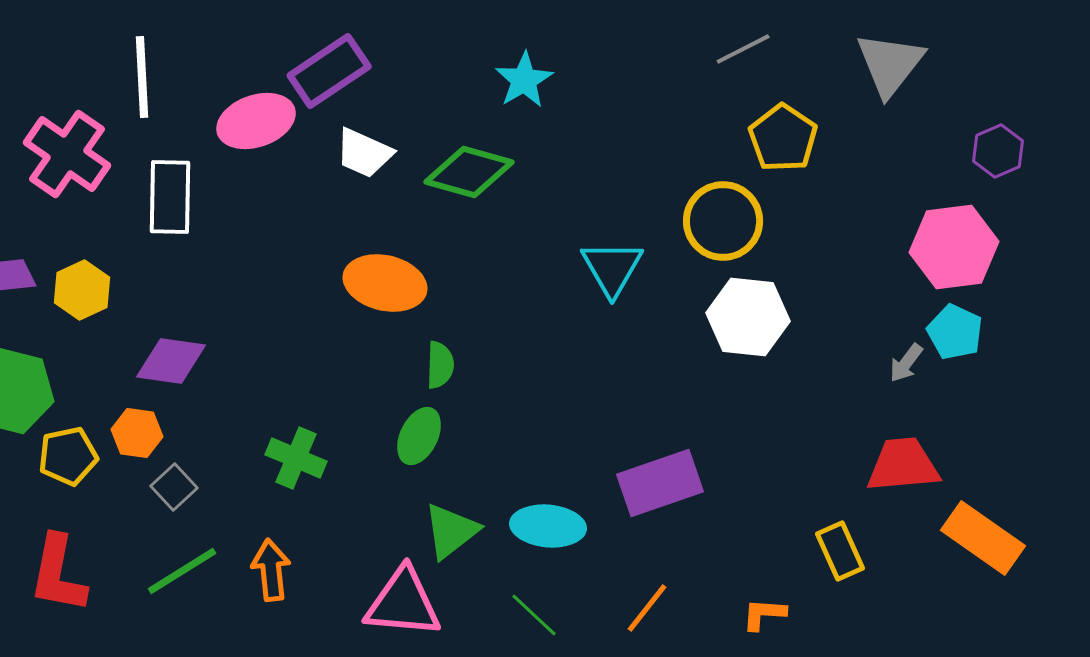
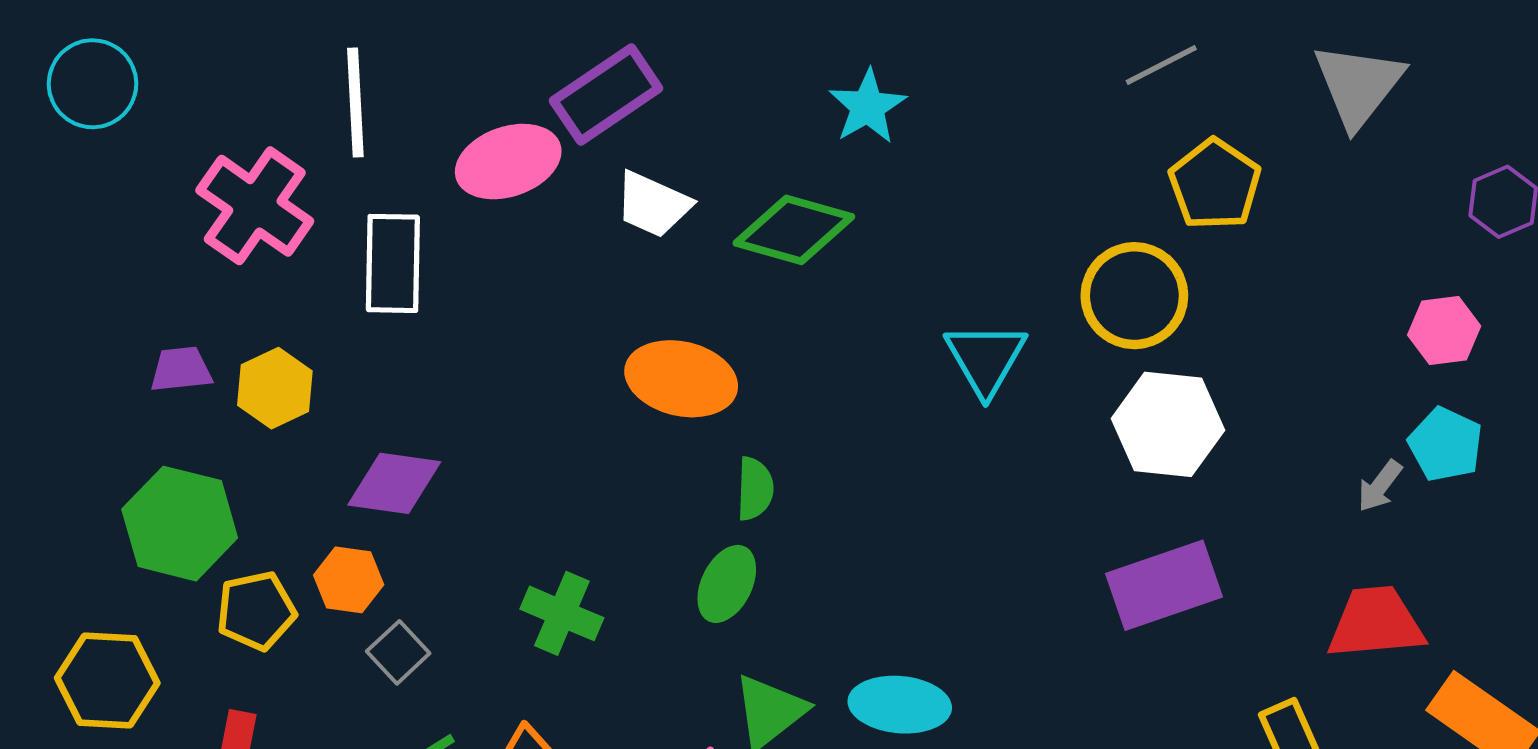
pink hexagon: (954, 247) -> (1444, 330), size x0.6
purple rectangle: (660, 483) -> (1164, 585), moved

